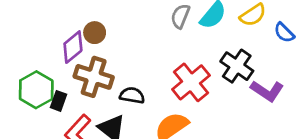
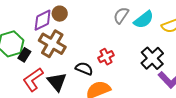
red cross: (191, 82) -> (106, 57), moved, size x0.6
black semicircle: (132, 95) -> (84, 69), moved

